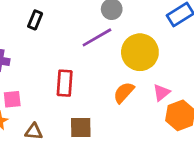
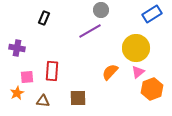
yellow circle: (140, 52) -> (136, 48), moved
red rectangle: (65, 83) -> (52, 71), moved

